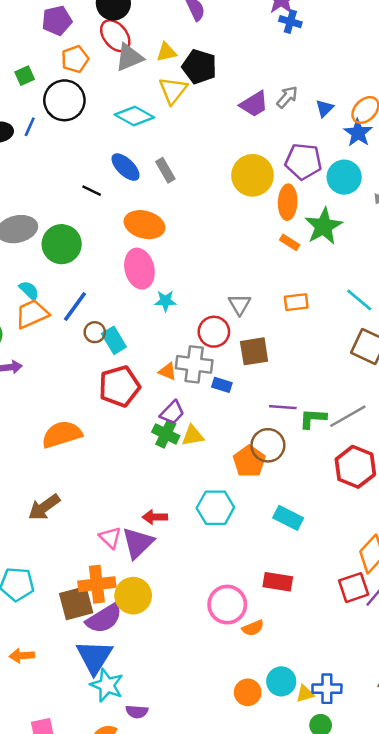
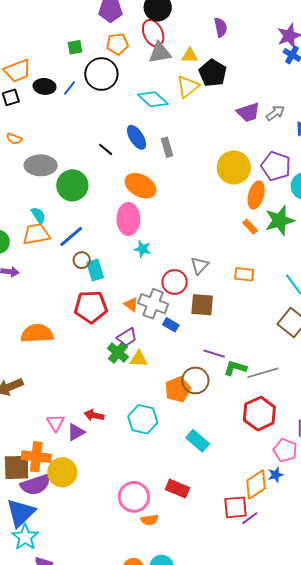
purple triangle: (138, 543) -> (76, 432), size x0.7

